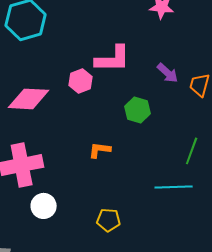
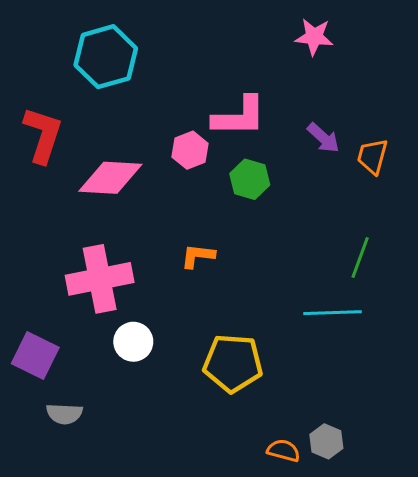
green hexagon: (138, 110) -> (250, 179), moved
orange L-shape: (100, 150) -> (198, 256), moved
yellow pentagon: (109, 220) -> (233, 363), size x1.6

